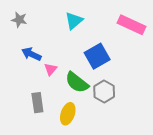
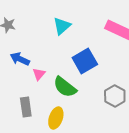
gray hexagon: (104, 92) -> (115, 96), moved

